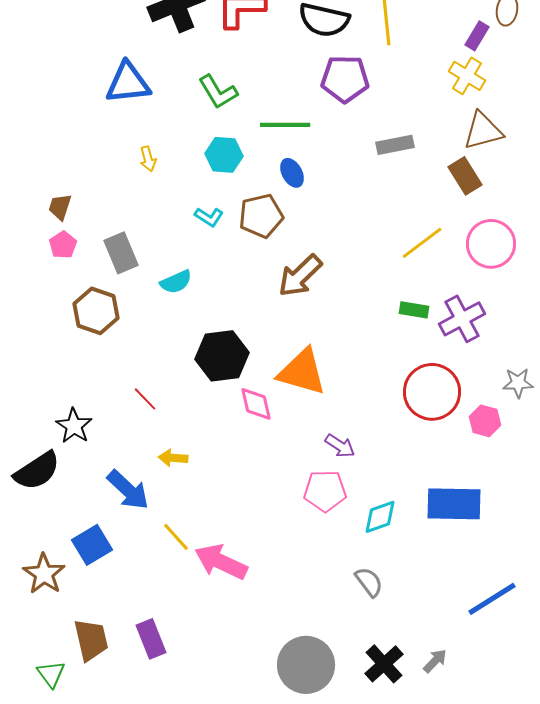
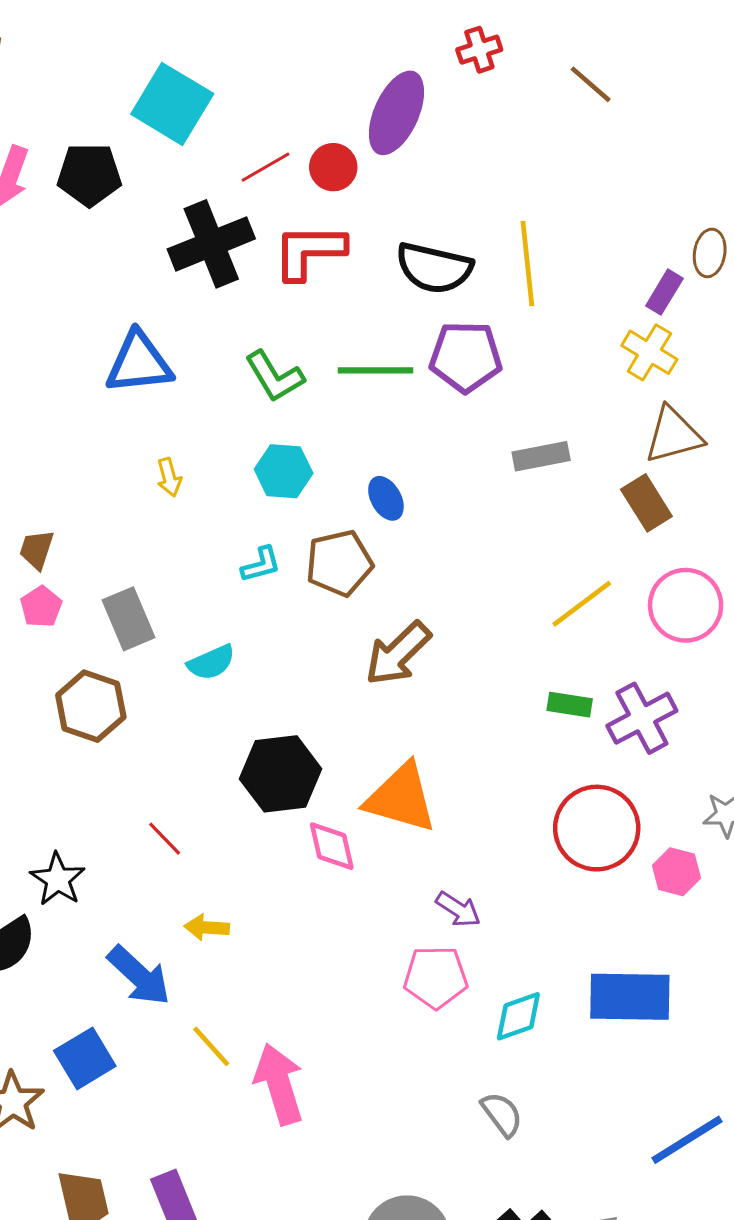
green line: (285, 125) -> (375, 370), moved
cyan L-shape: (209, 217) -> (261, 565), turned -48
pink arrow: (221, 562) -> (279, 1084), turned 48

